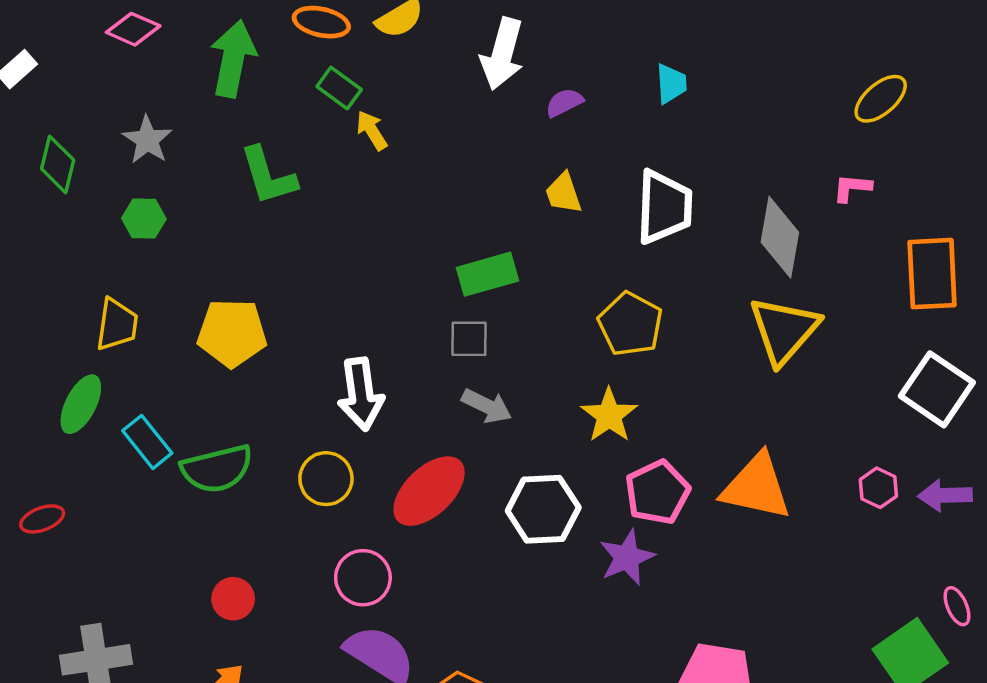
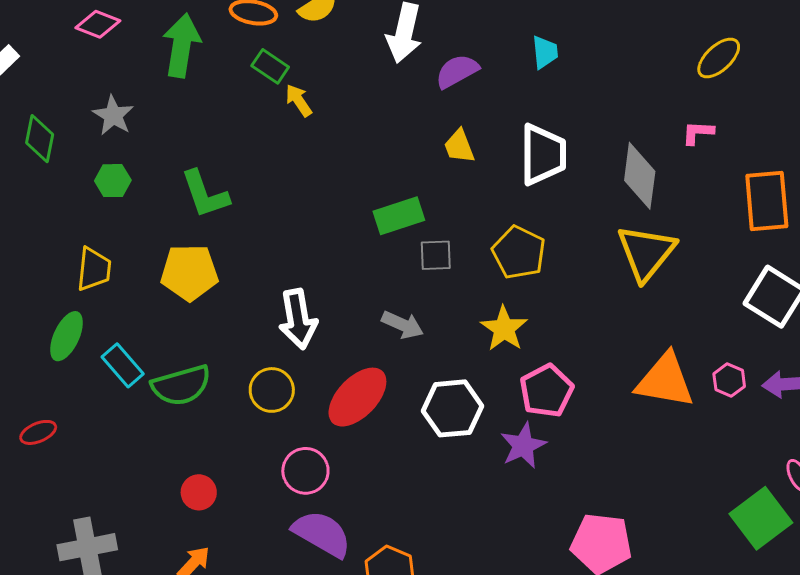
purple semicircle: (564, 103) -> (457, 71), size x1.4
green L-shape: (268, 176) -> (205, 194), moved
gray square: (469, 339) -> (436, 255), moved
orange triangle: (756, 487) -> (665, 381), moved

